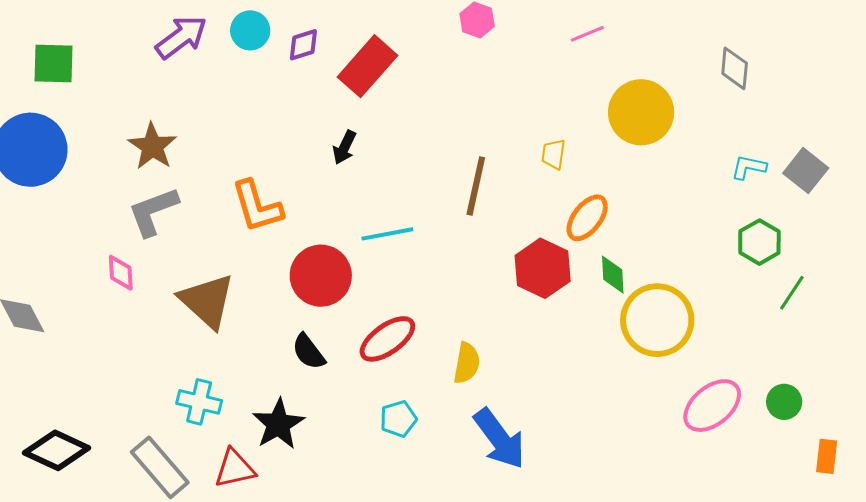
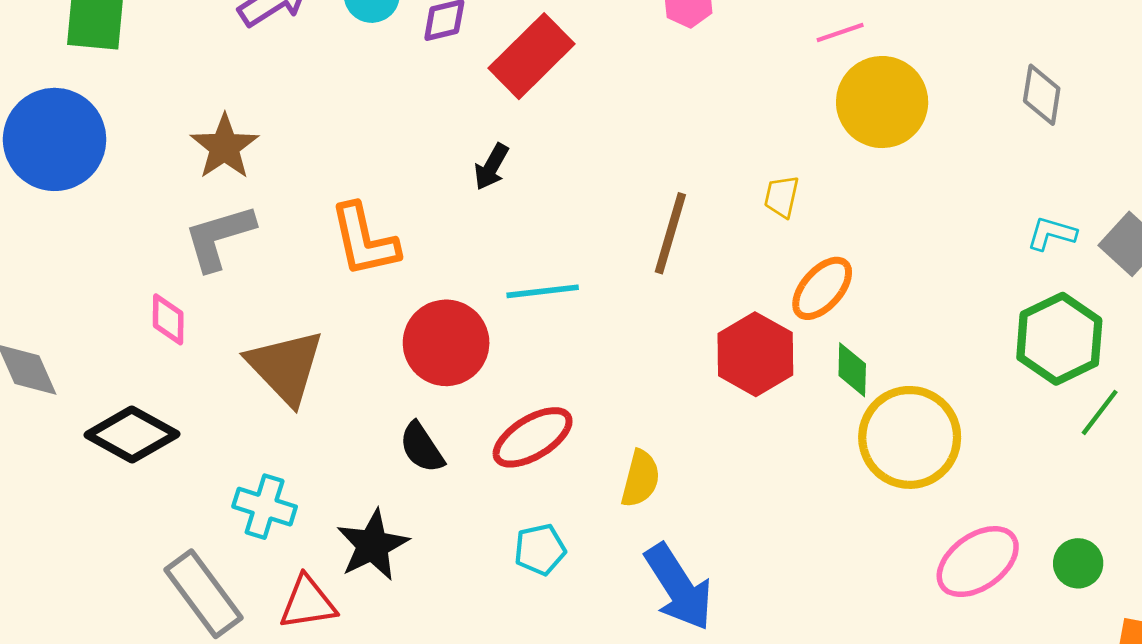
yellow circle: (641, 112) -> (882, 102), moved
green hexagon: (759, 242) -> (1059, 339), size x1.4
black diamond: (57, 450) -> (132, 435), moved

